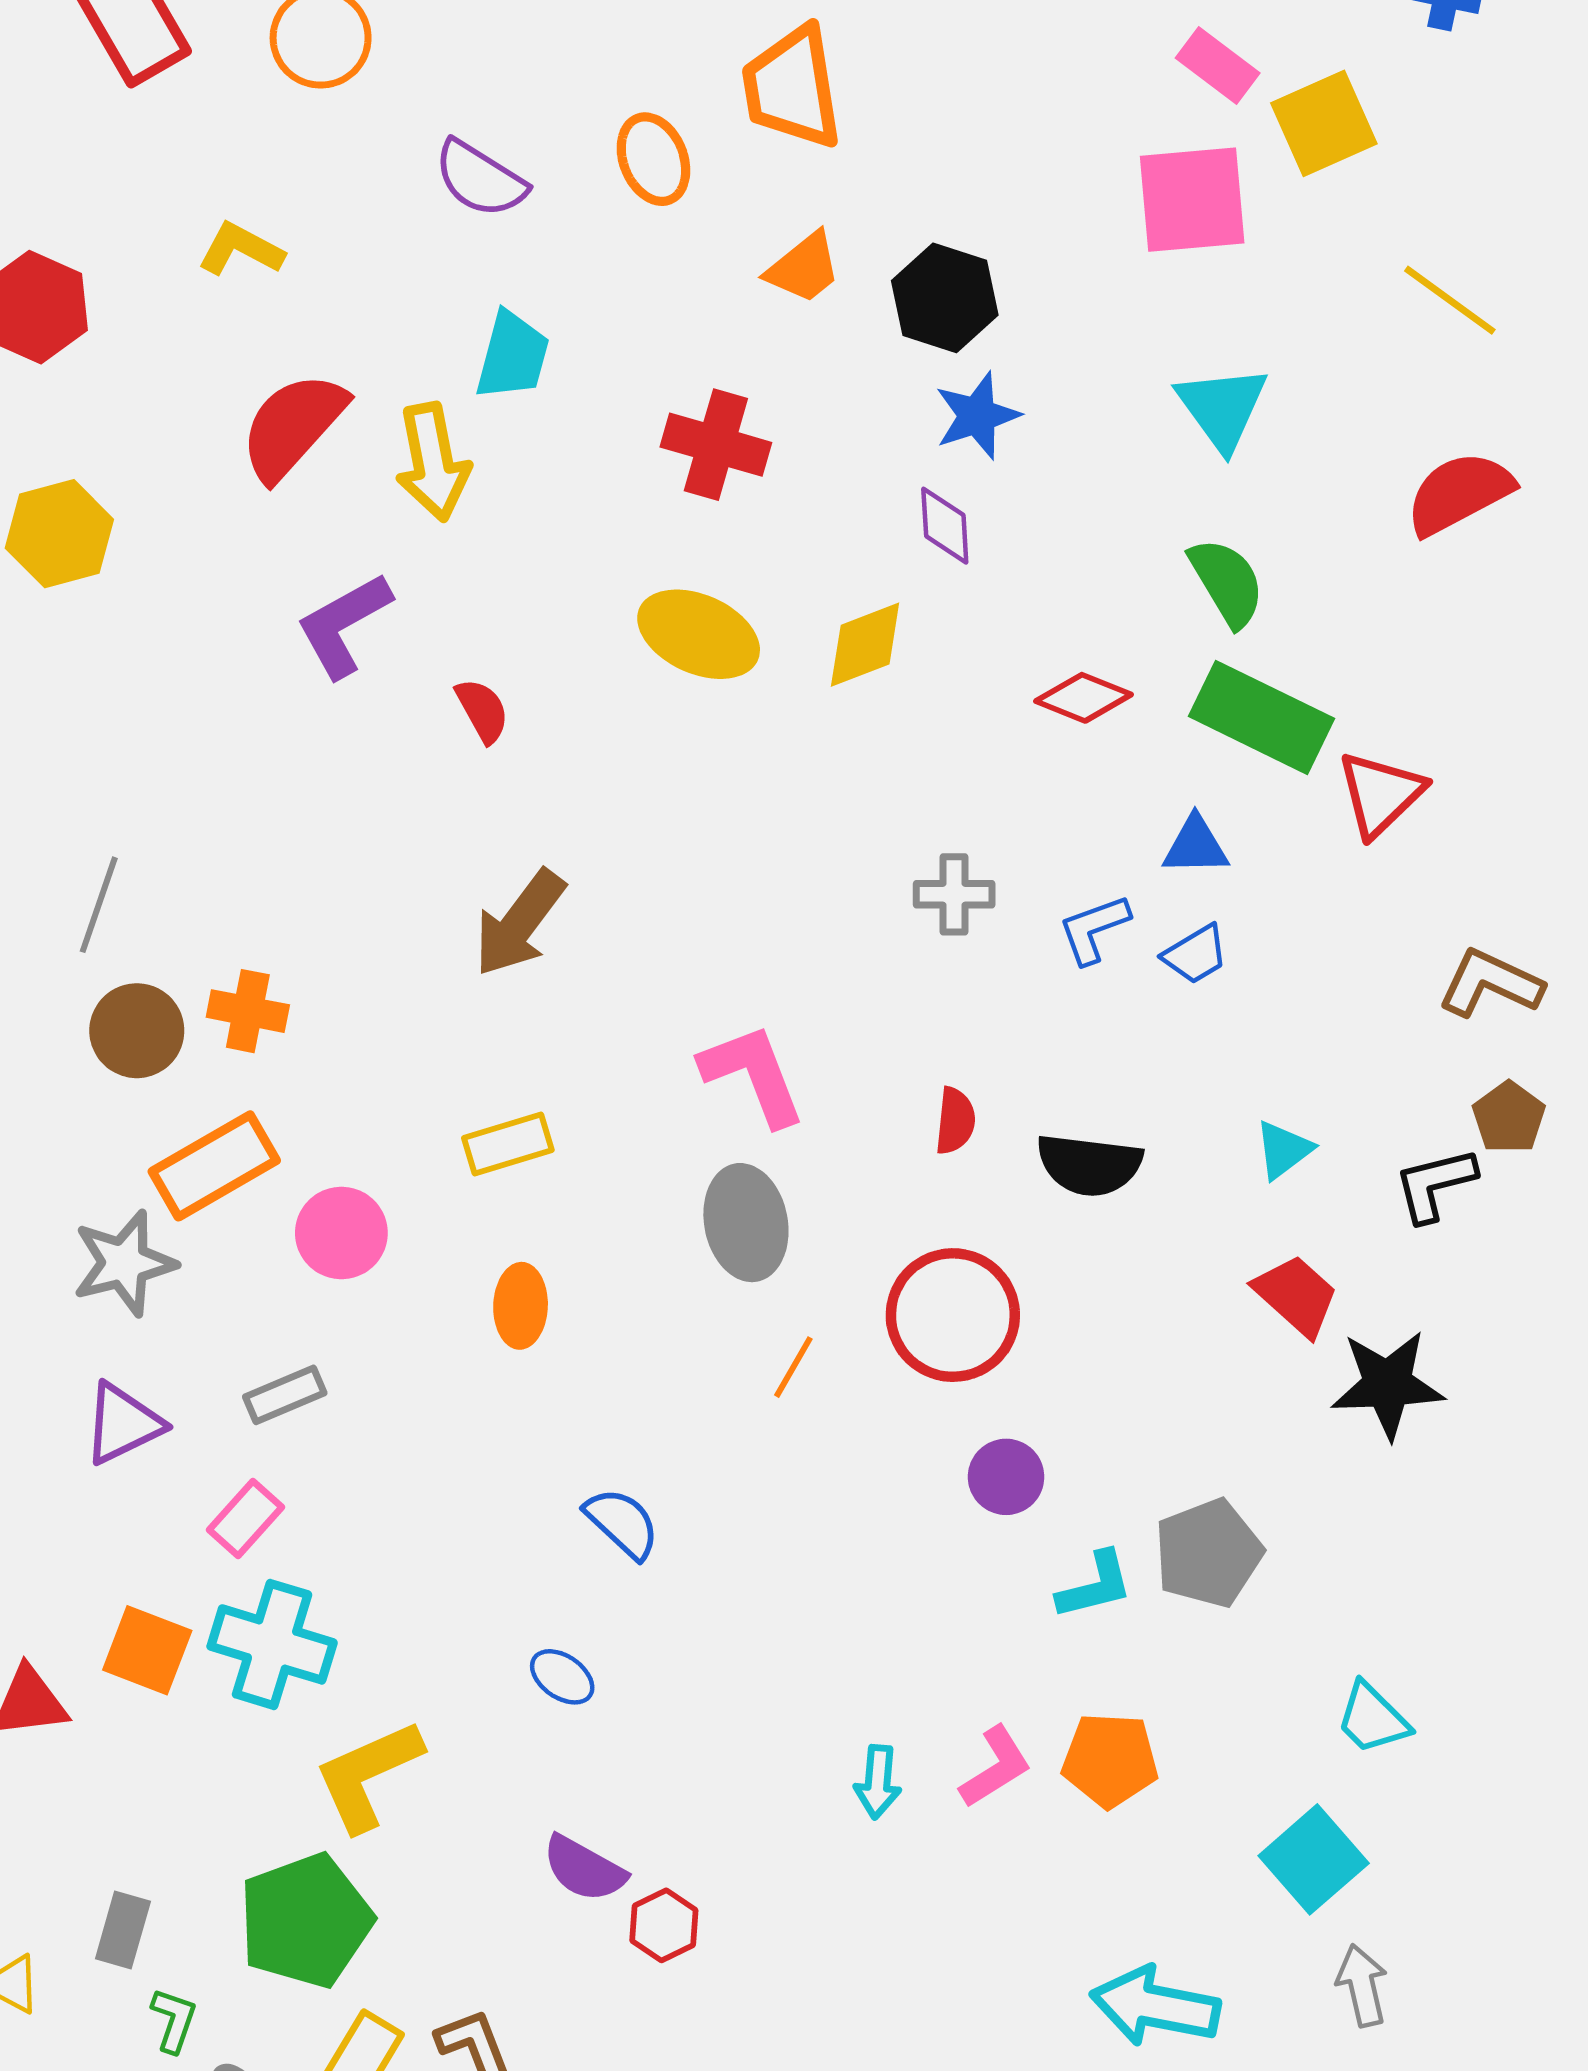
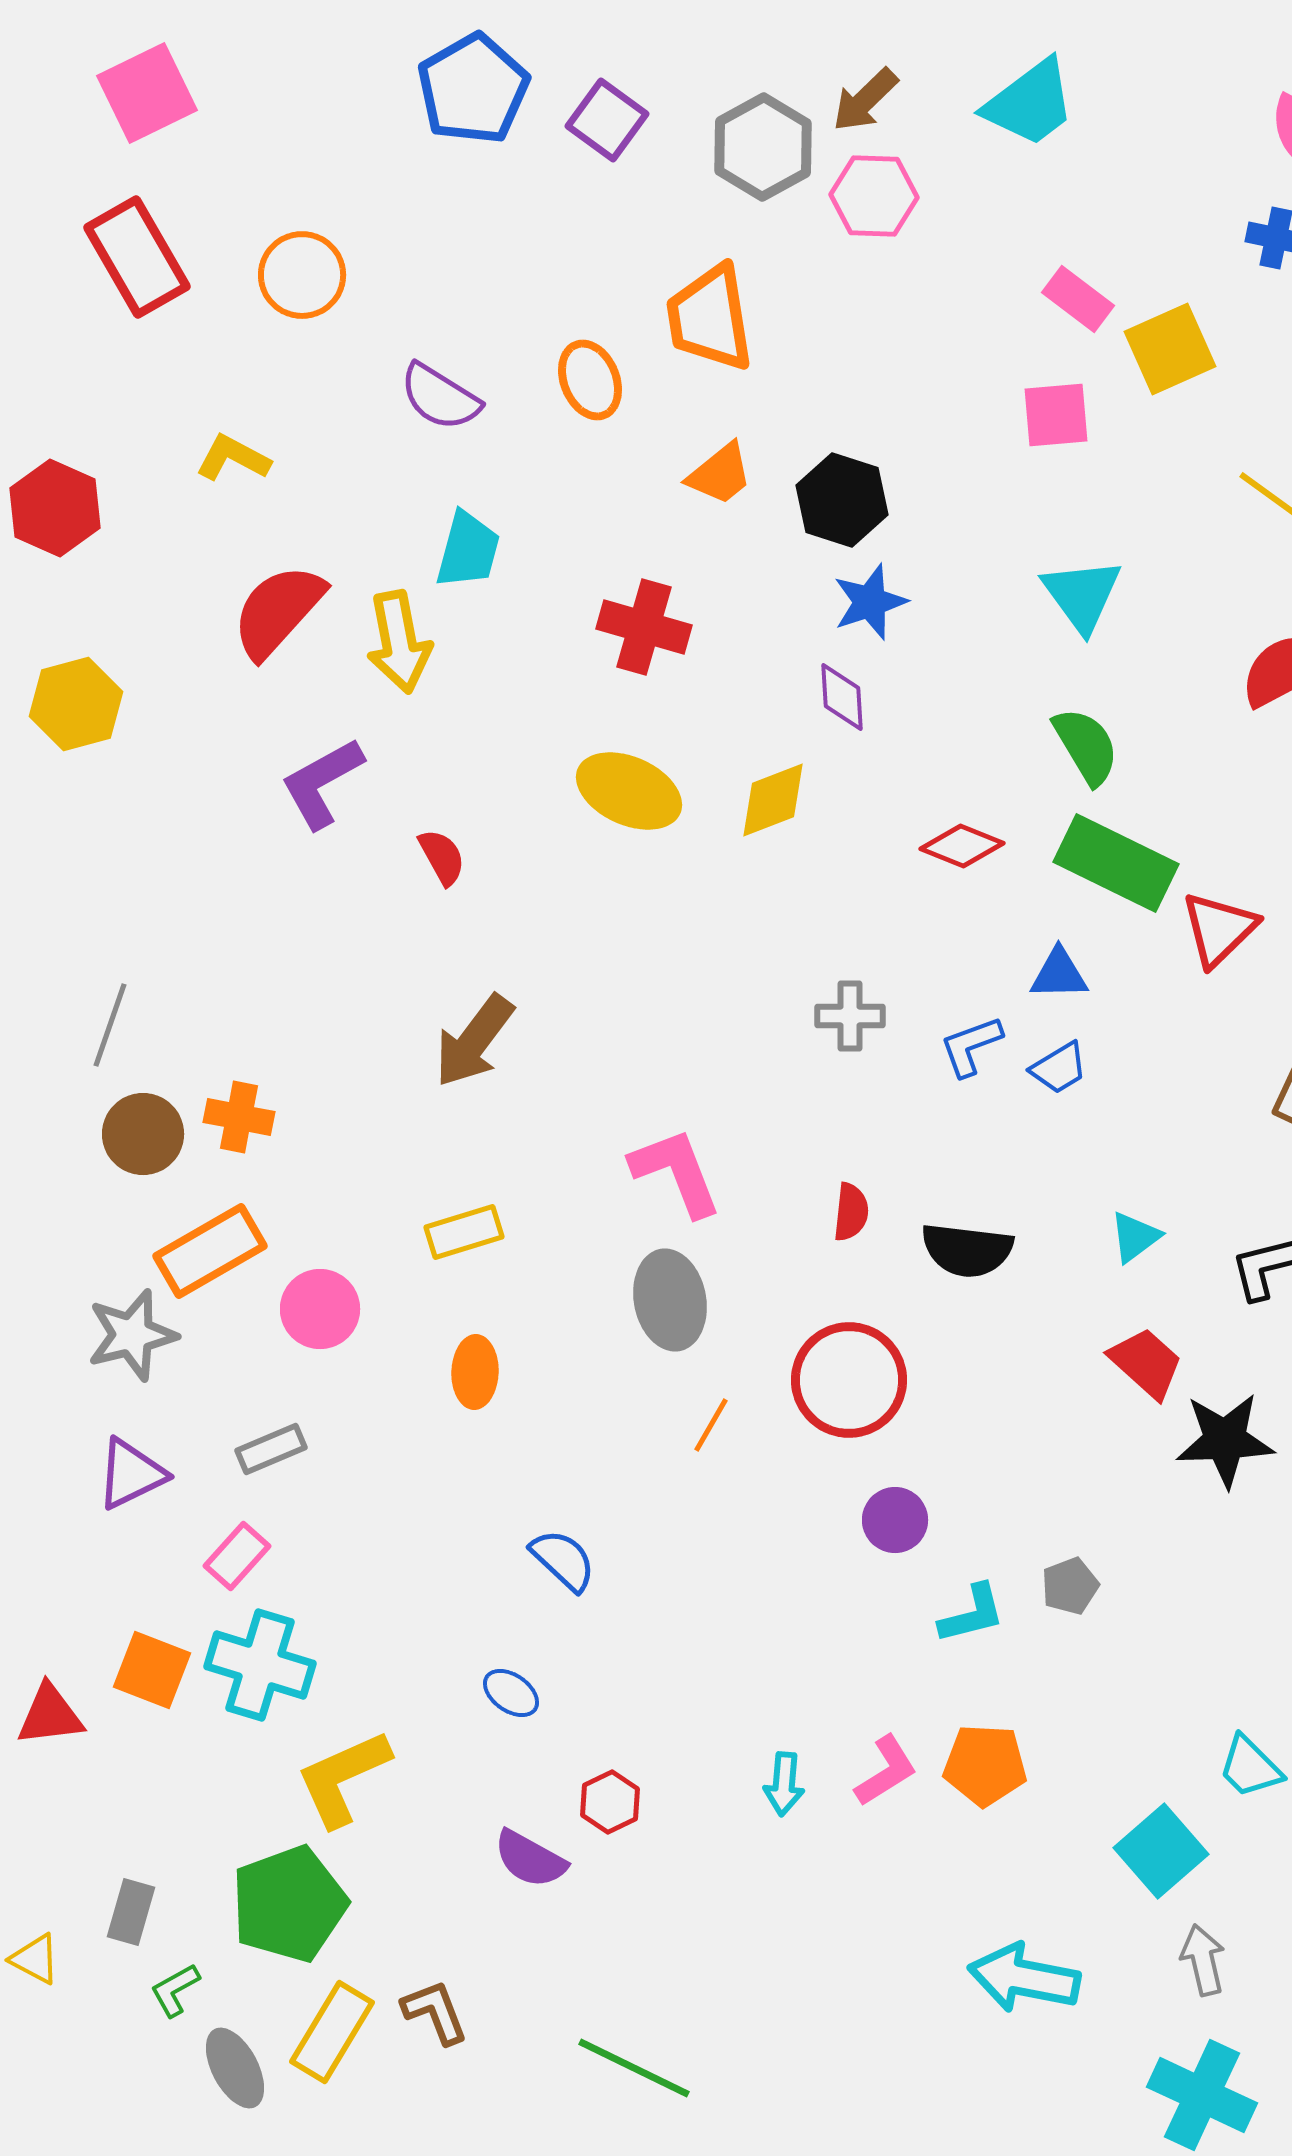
pink square: (1192, 200) -> (1056, 415), size x0.7
gray pentagon: (1208, 1553) -> (1070, 1586), size x0.6
cyan trapezoid: (1372, 1718) -> (1250, 1767), moved
red hexagon: (664, 1925) -> (610, 1802), moved
green L-shape: (174, 2020) -> (175, 1990), turned -138

